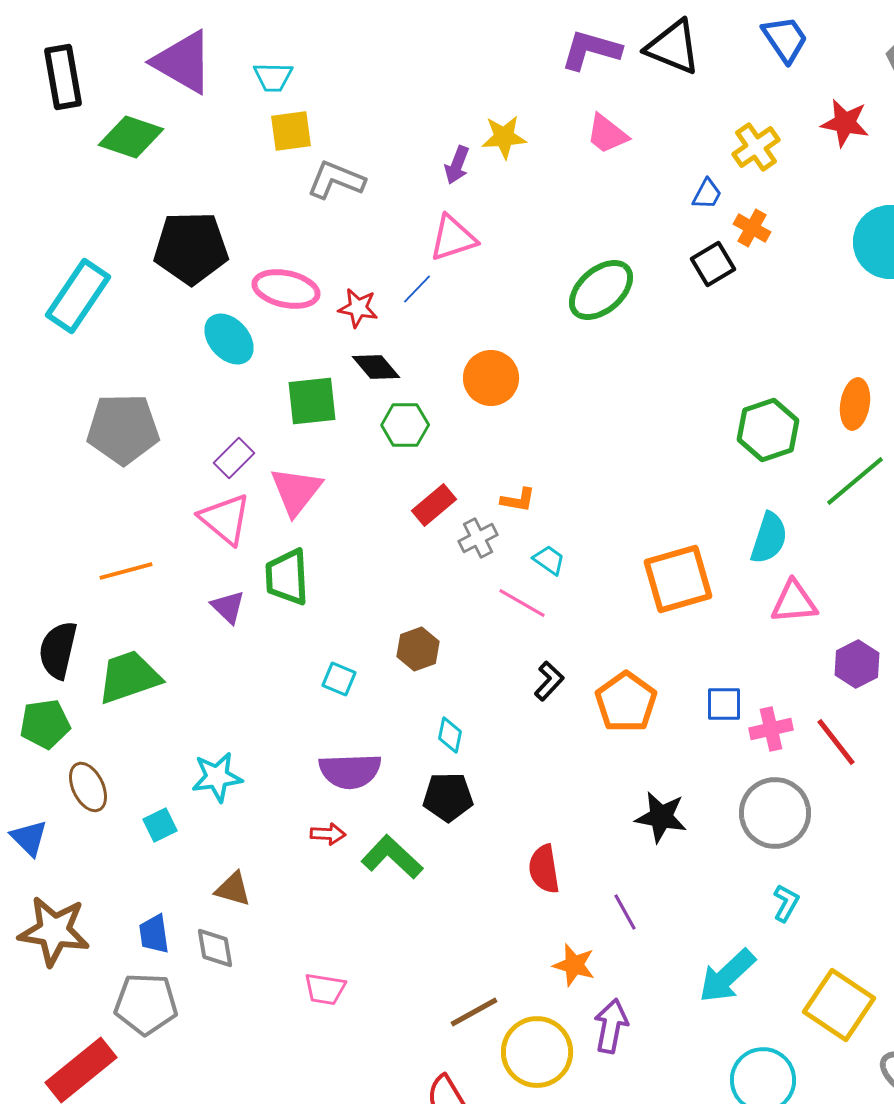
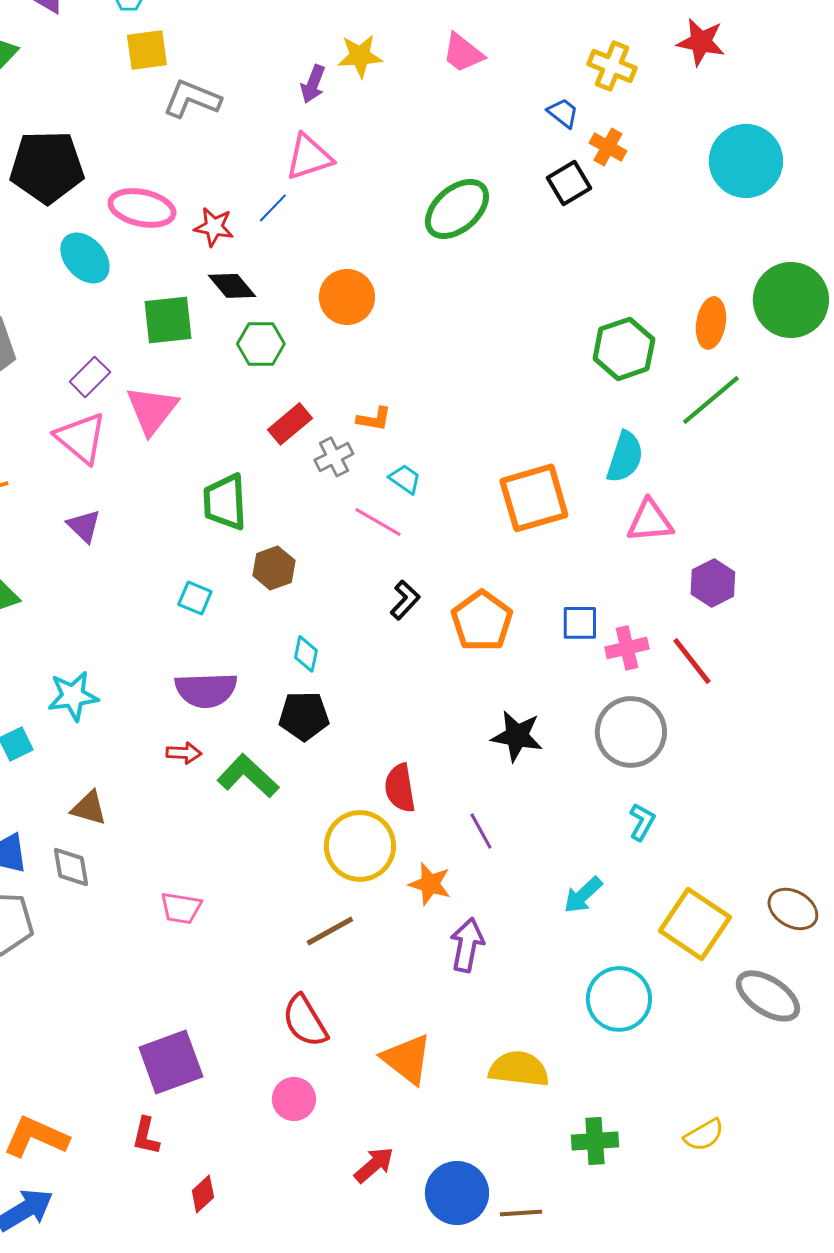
yellow cross: (756, 147) -> (612, 66), turned -33
blue trapezoid: (707, 194) -> (563, 113), turned -80
green trapezoid: (287, 577) -> (225, 502), moved
cyan arrow: (727, 976) -> (583, 895), size x0.7
yellow circle: (537, 1052) -> (360, 846), moved

